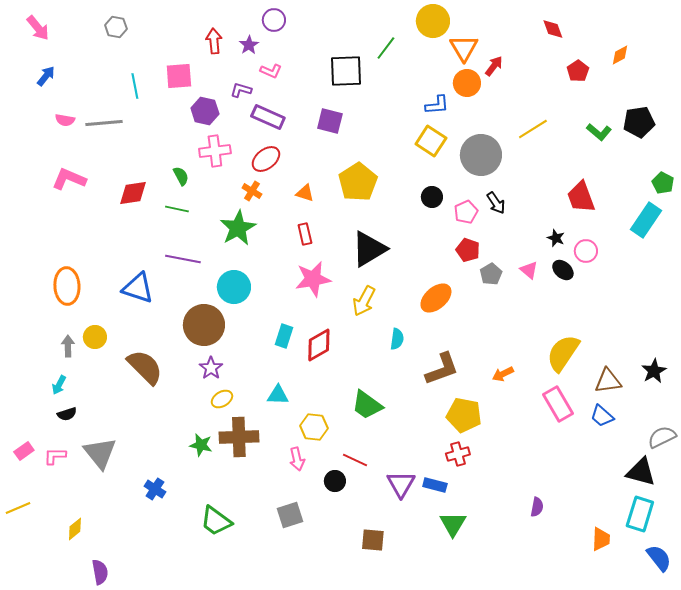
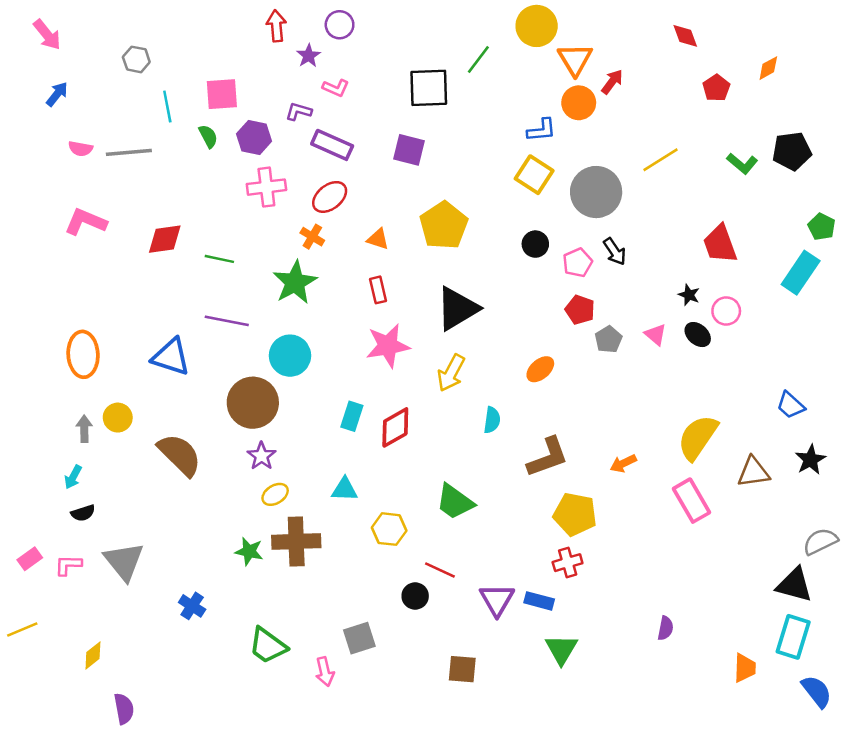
gray hexagon: (116, 27) -> (136, 59), moved
red arrow: (214, 41) -> (276, 26), moved
green semicircle: (181, 176) -> (208, 136), moved
orange ellipse: (436, 298) -> (540, 369), size x0.7
blue trapezoid: (602, 416) -> (791, 405), moved
pink arrow: (297, 459) -> (325, 672), moved

